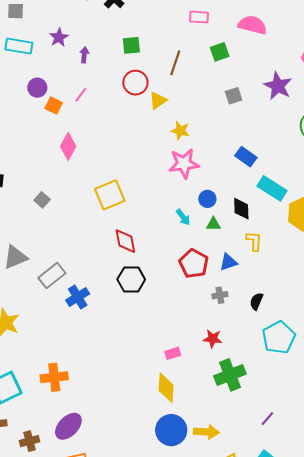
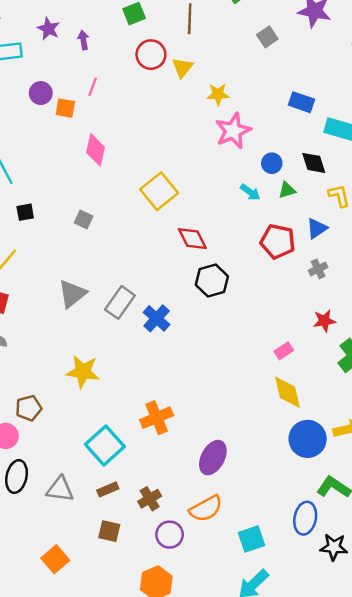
purple ellipse: (68, 426) -> (213, 458), moved

